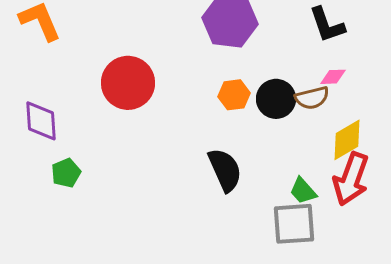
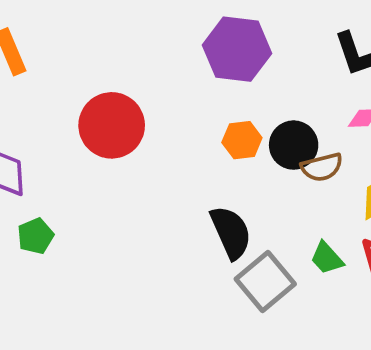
brown semicircle: (312, 98) -> (322, 167), moved
gray square: (294, 224) -> (265, 281), moved, turned -36

